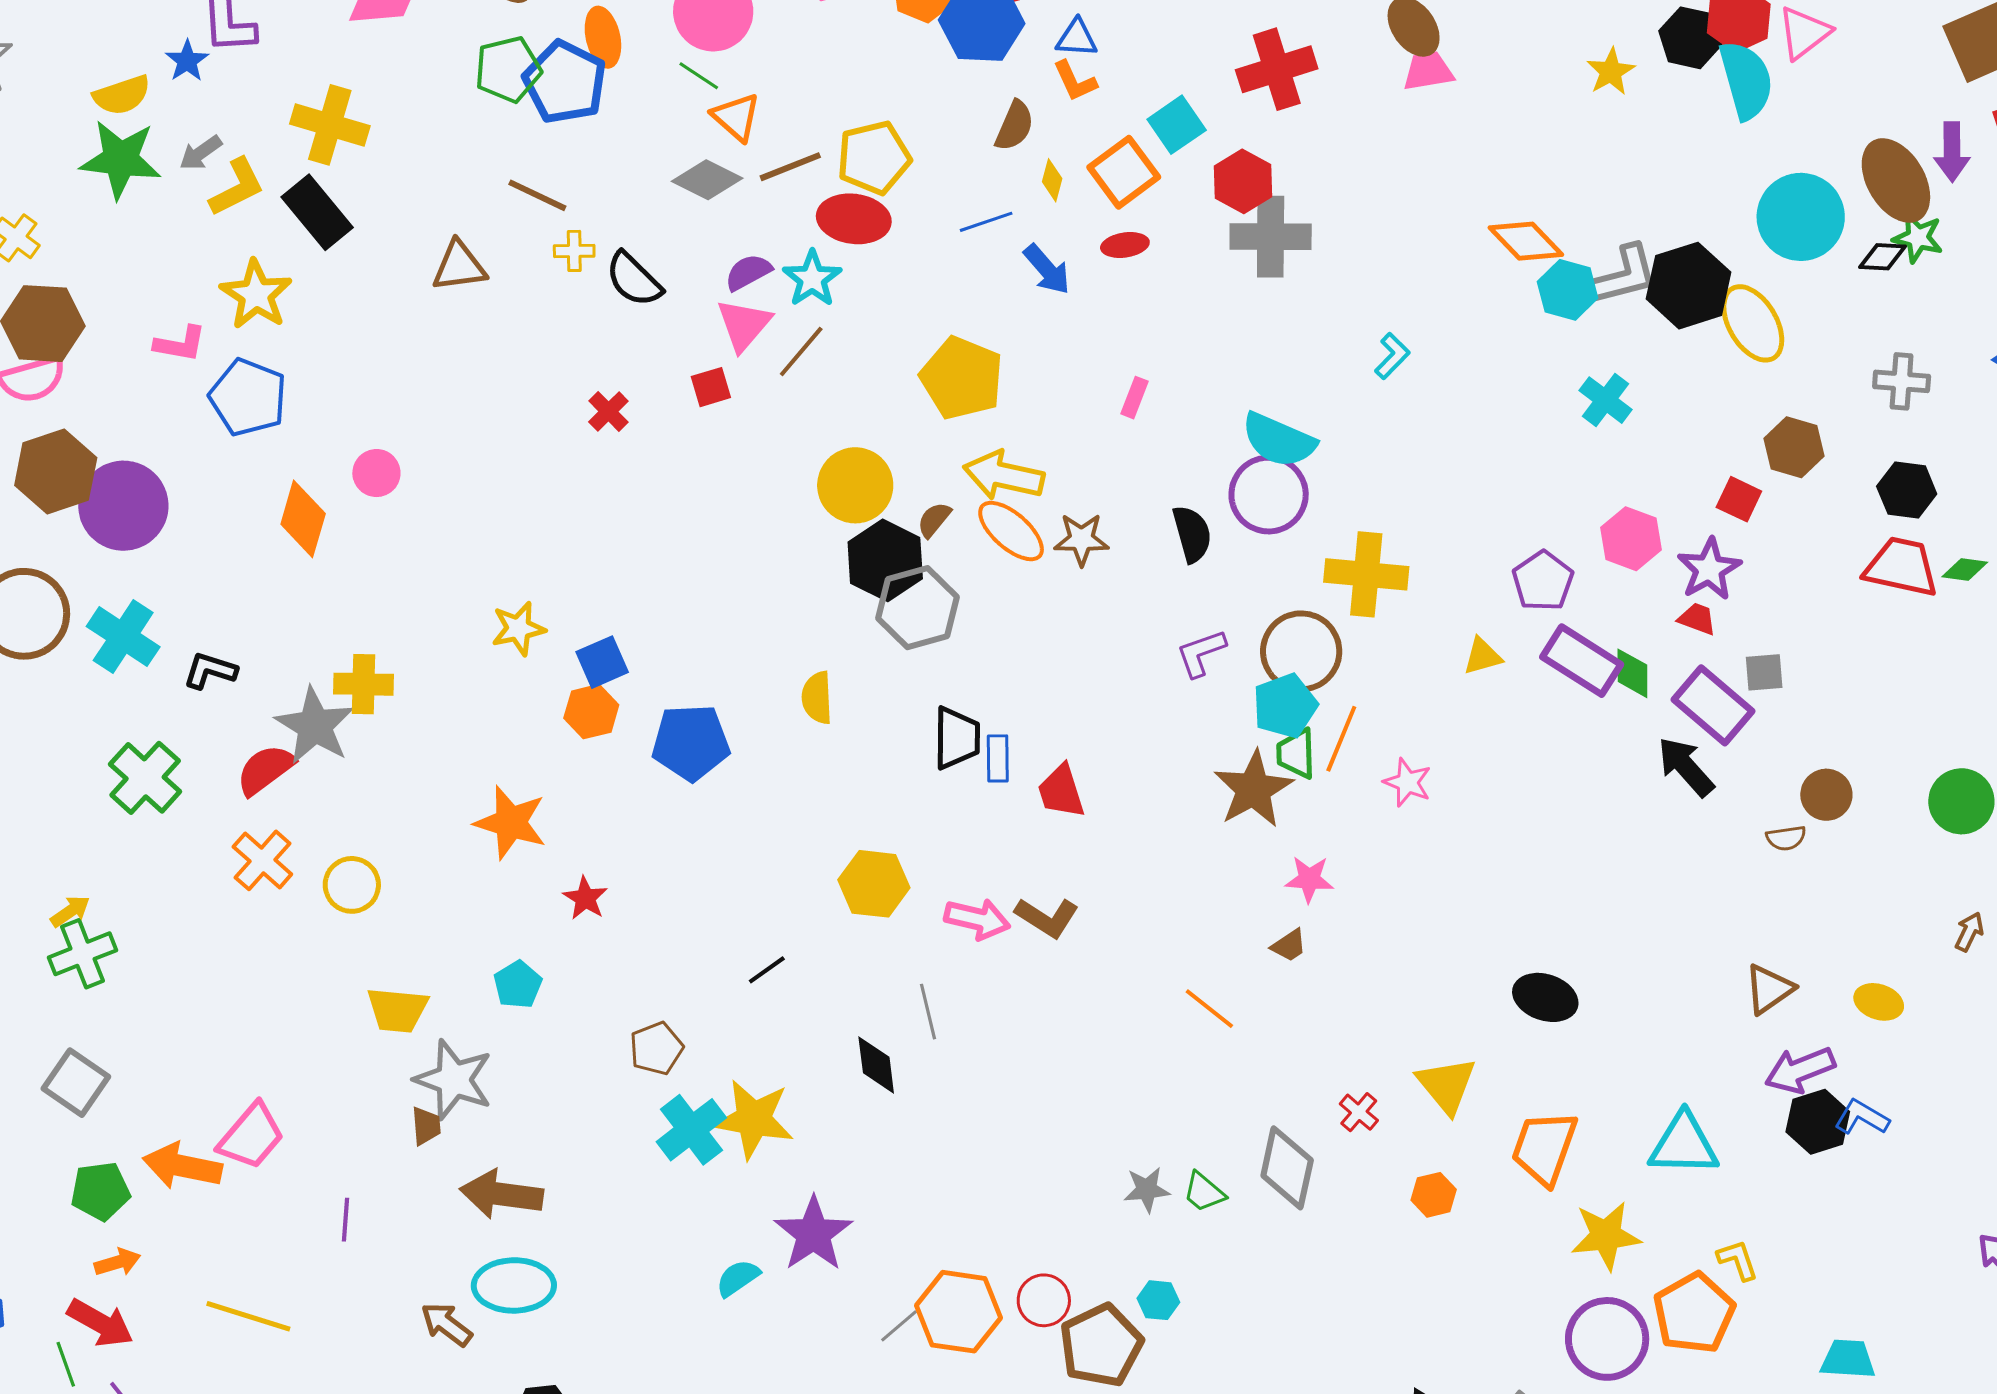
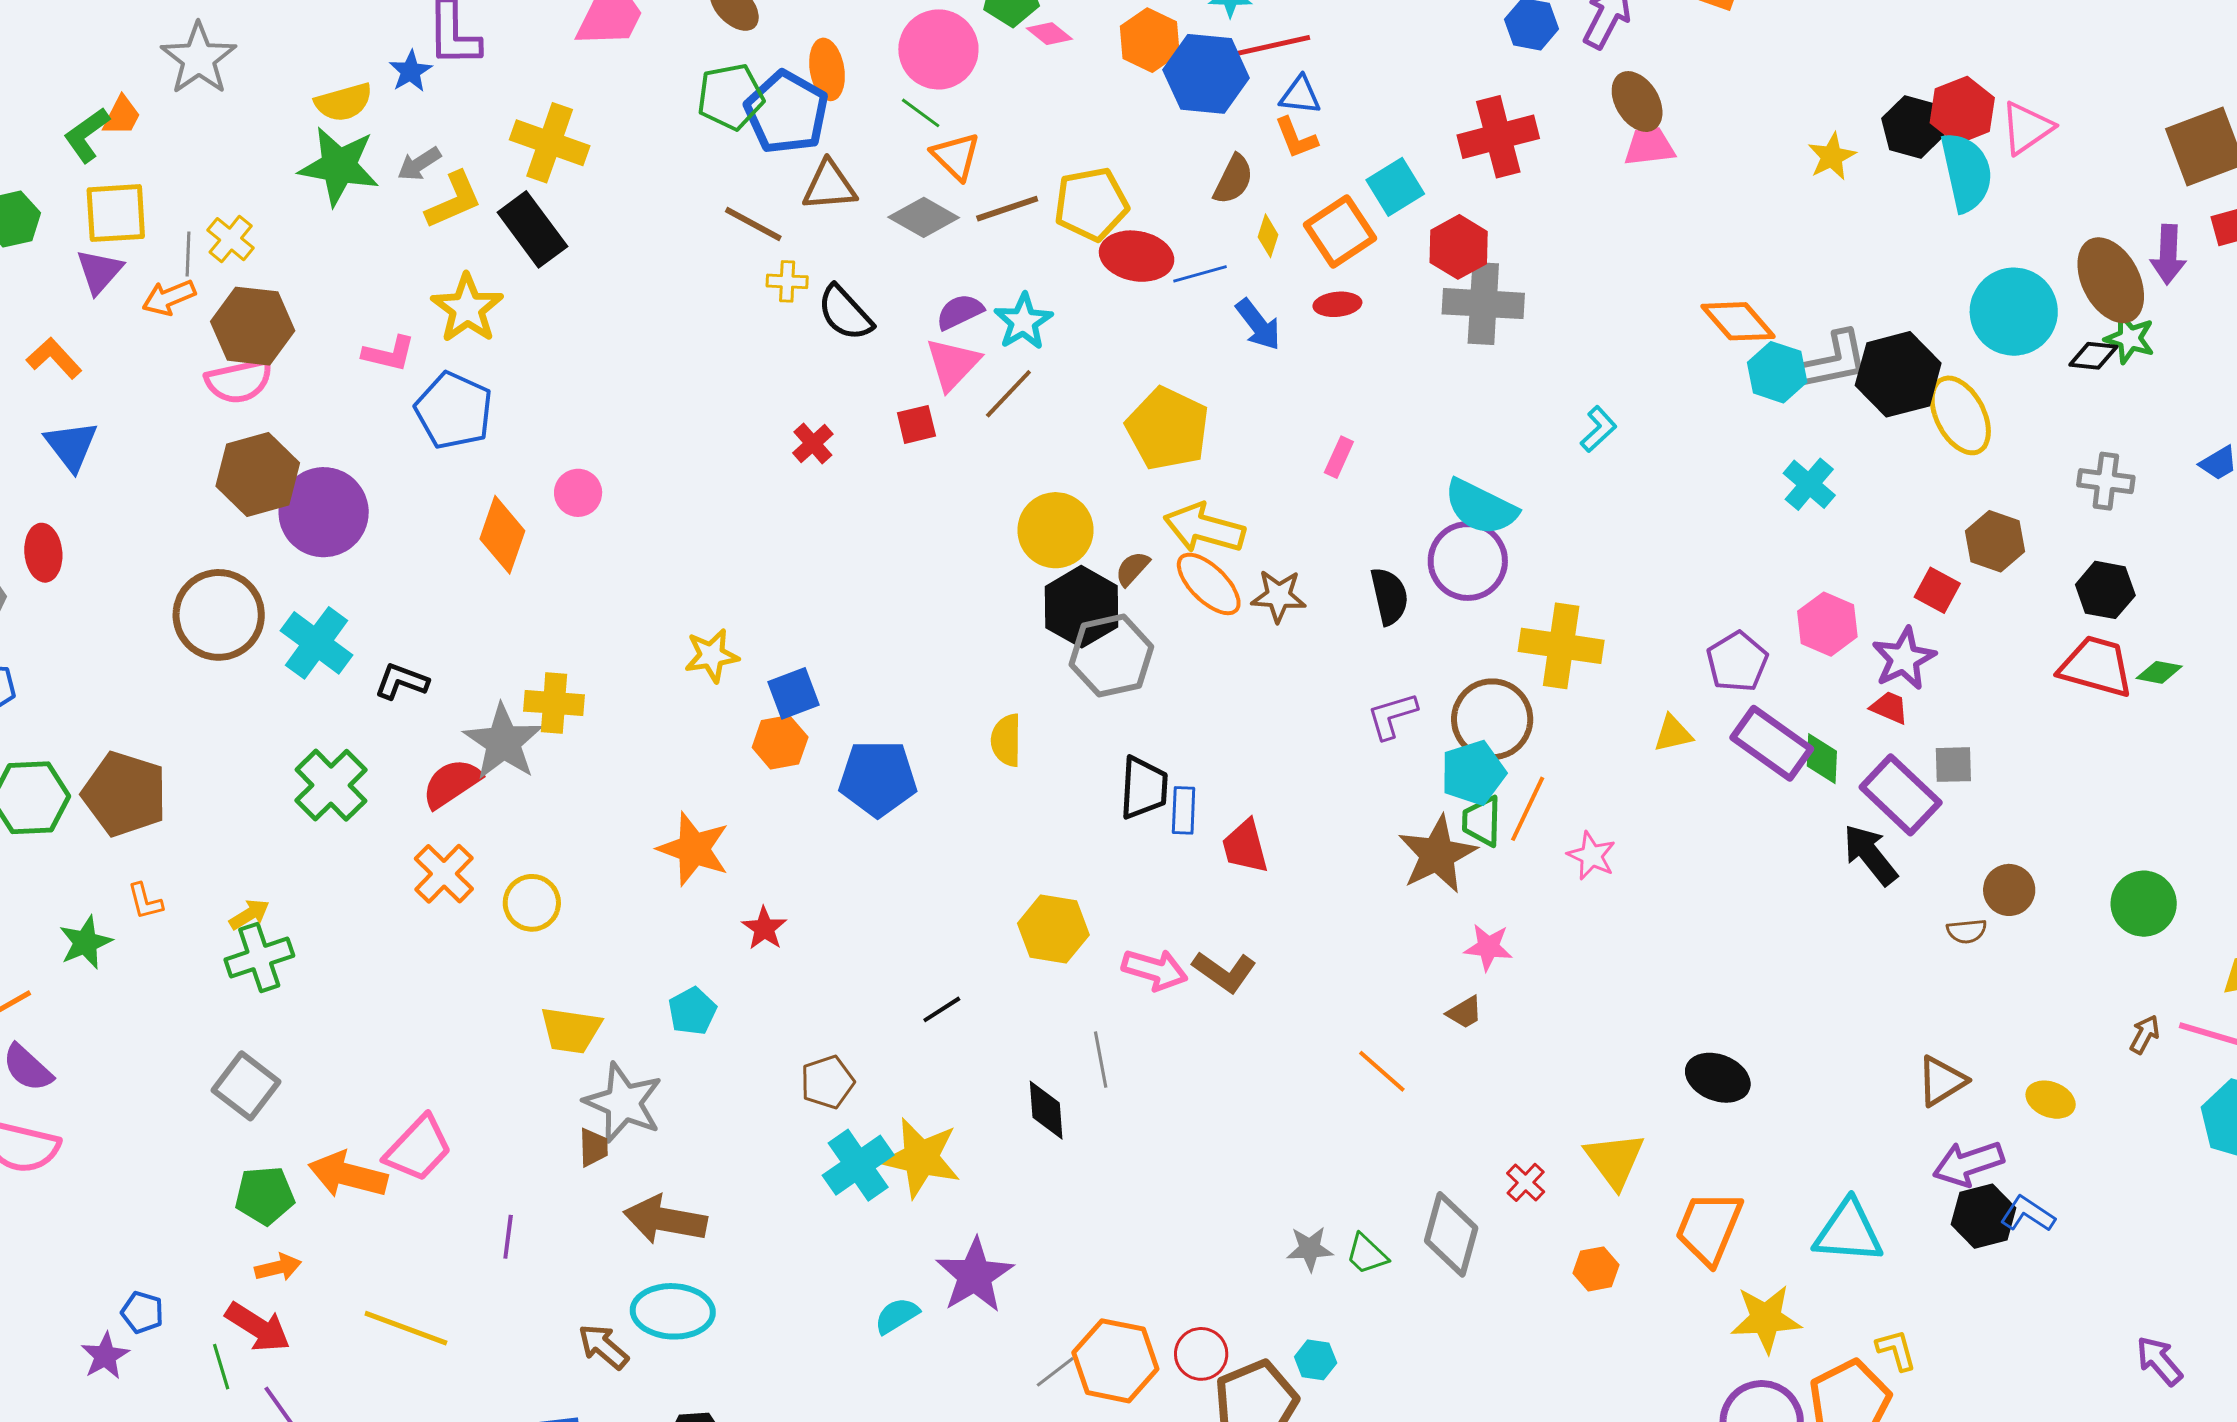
red ellipse: (854, 219) -> (1137, 256), moved
brown triangle: (459, 266) -> (829, 186), moved

